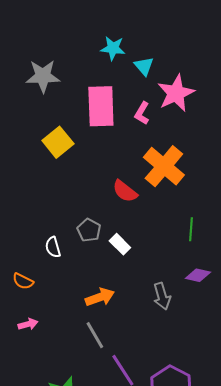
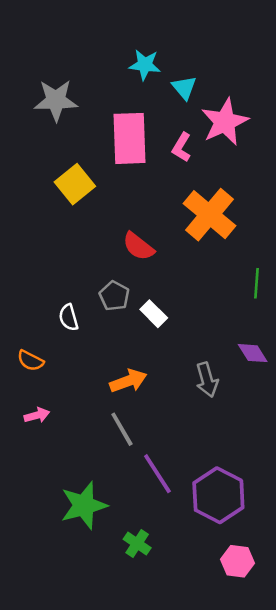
red semicircle: (125, 191) -> (138, 246), moved
green line: (191, 229) -> (257, 283), moved
purple diamond: (198, 275) -> (253, 353), turned 45

